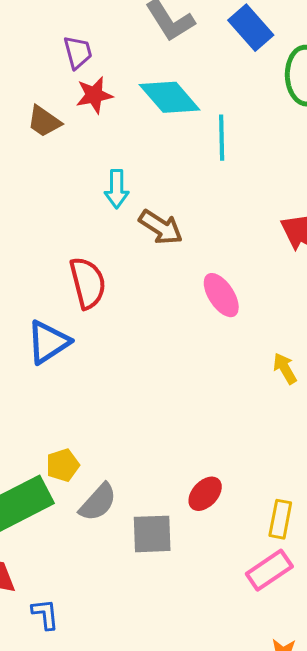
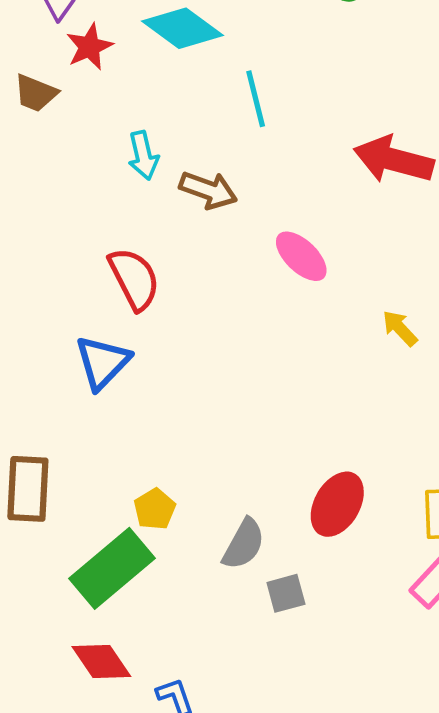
cyan line: (222, 138) -> (256, 99), moved
red ellipse: (205, 494) -> (337, 504), size x1.4
gray semicircle: (98, 502) -> (244, 544), moved
gray square: (152, 534) -> (286, 593), moved, size x0.7

